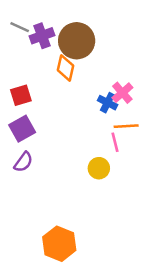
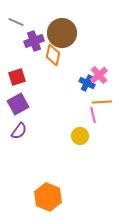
purple cross: (42, 36) -> (34, 41), moved

